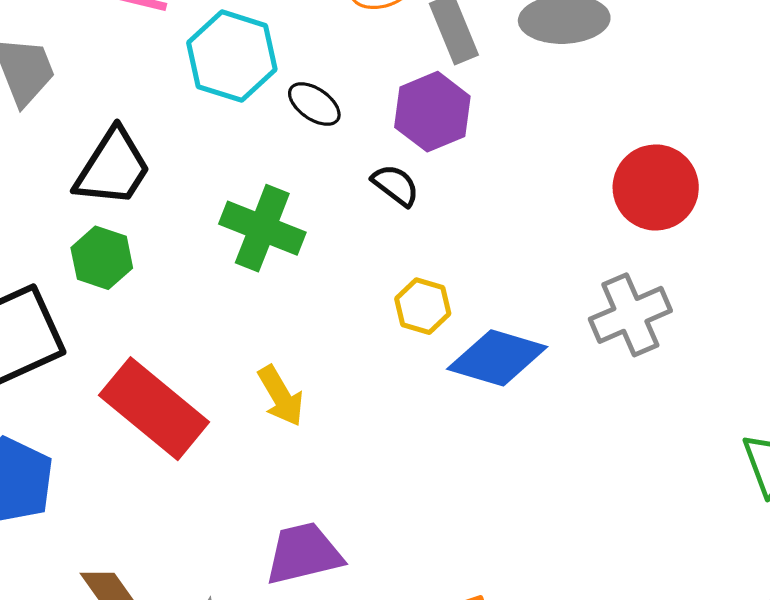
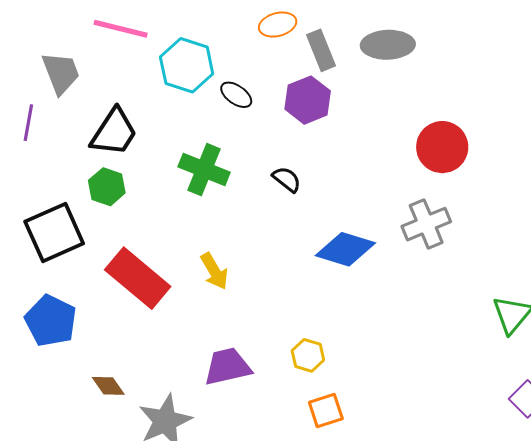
black semicircle: (395, 185) -> (287, 179), moved
yellow hexagon: (423, 306) -> (308, 355), moved

